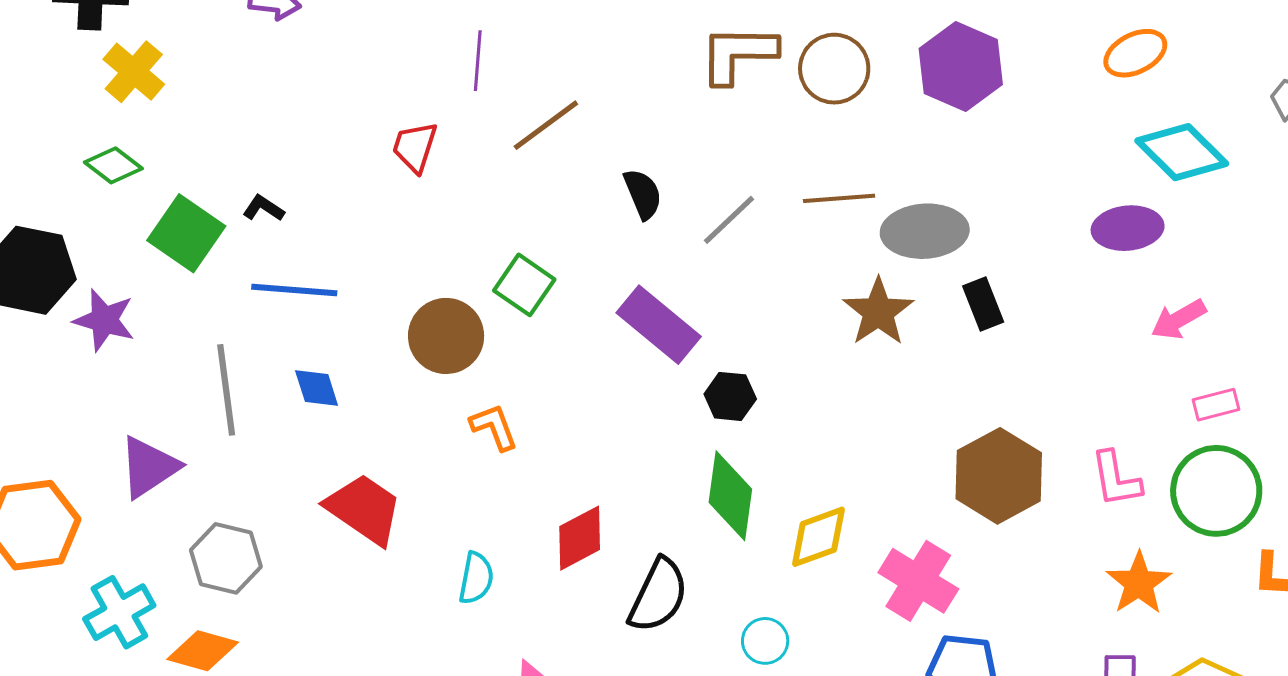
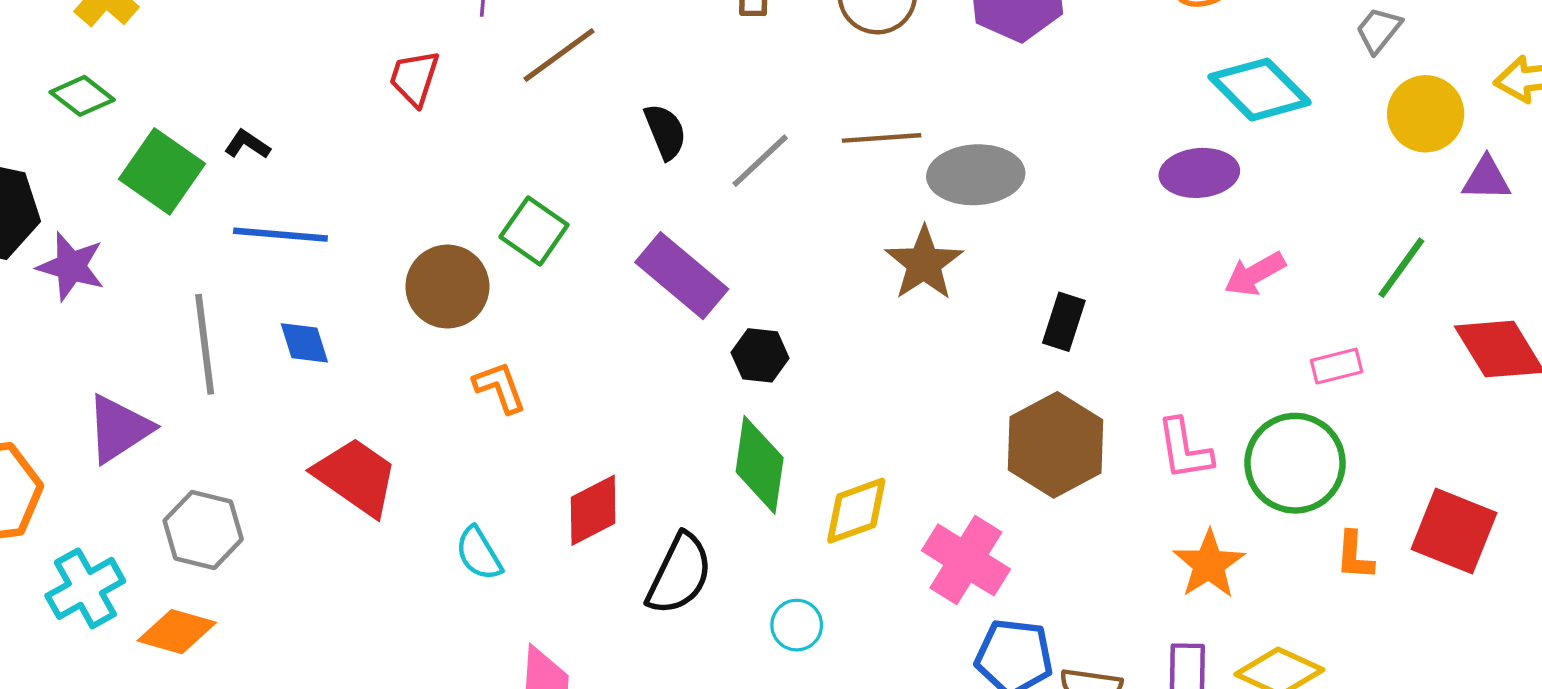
black rectangle: (983, 304) -> (1064, 322), moved, turned 39
pink rectangle: (1216, 405) -> (1337, 366), moved
cyan semicircle: (476, 578) -> (479, 554), turned 138

